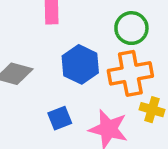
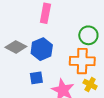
blue hexagon: (80, 64) -> (42, 49), moved

